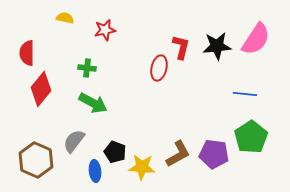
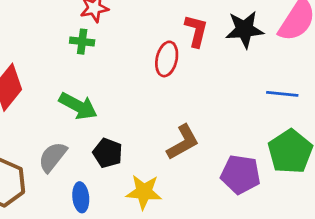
green cross: (87, 68) -> (82, 42), moved
black pentagon: (115, 152) -> (108, 153), moved
brown L-shape: (178, 154) -> (183, 142), moved

